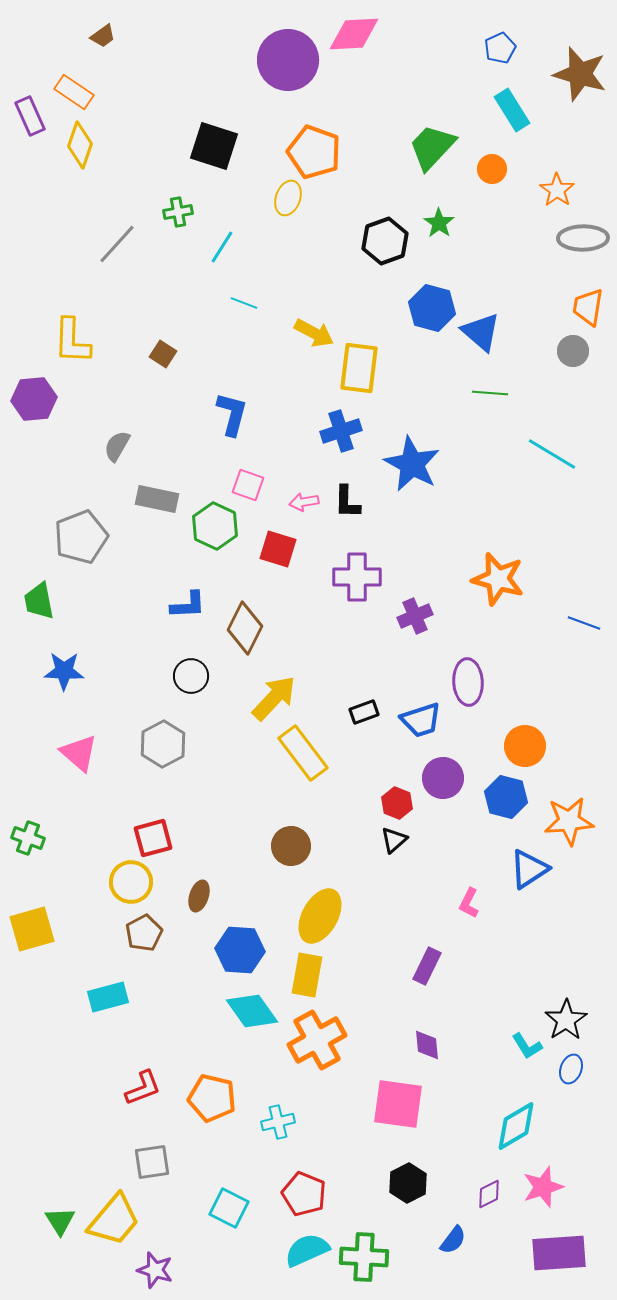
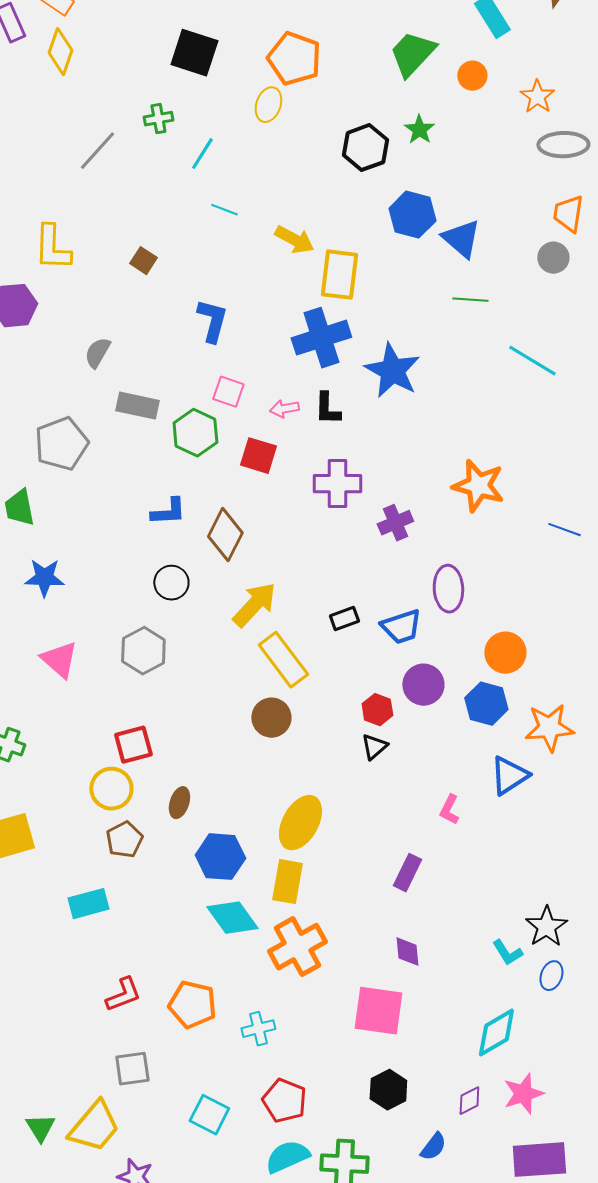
blue cross: (341, 431) -> (321, 338), size x1.4
brown circle: (291, 846) -> (271, 718), moved

